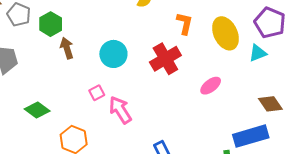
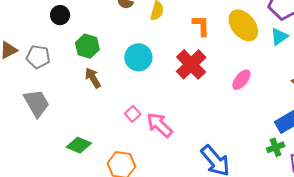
green hexagon: (51, 24) -> (87, 46), moved
cyan circle: (113, 54) -> (138, 57), moved

